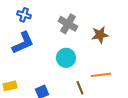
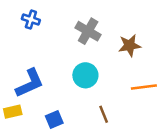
blue L-shape: (23, 43) -> (30, 83), moved
orange line: (101, 75) -> (144, 87), moved

